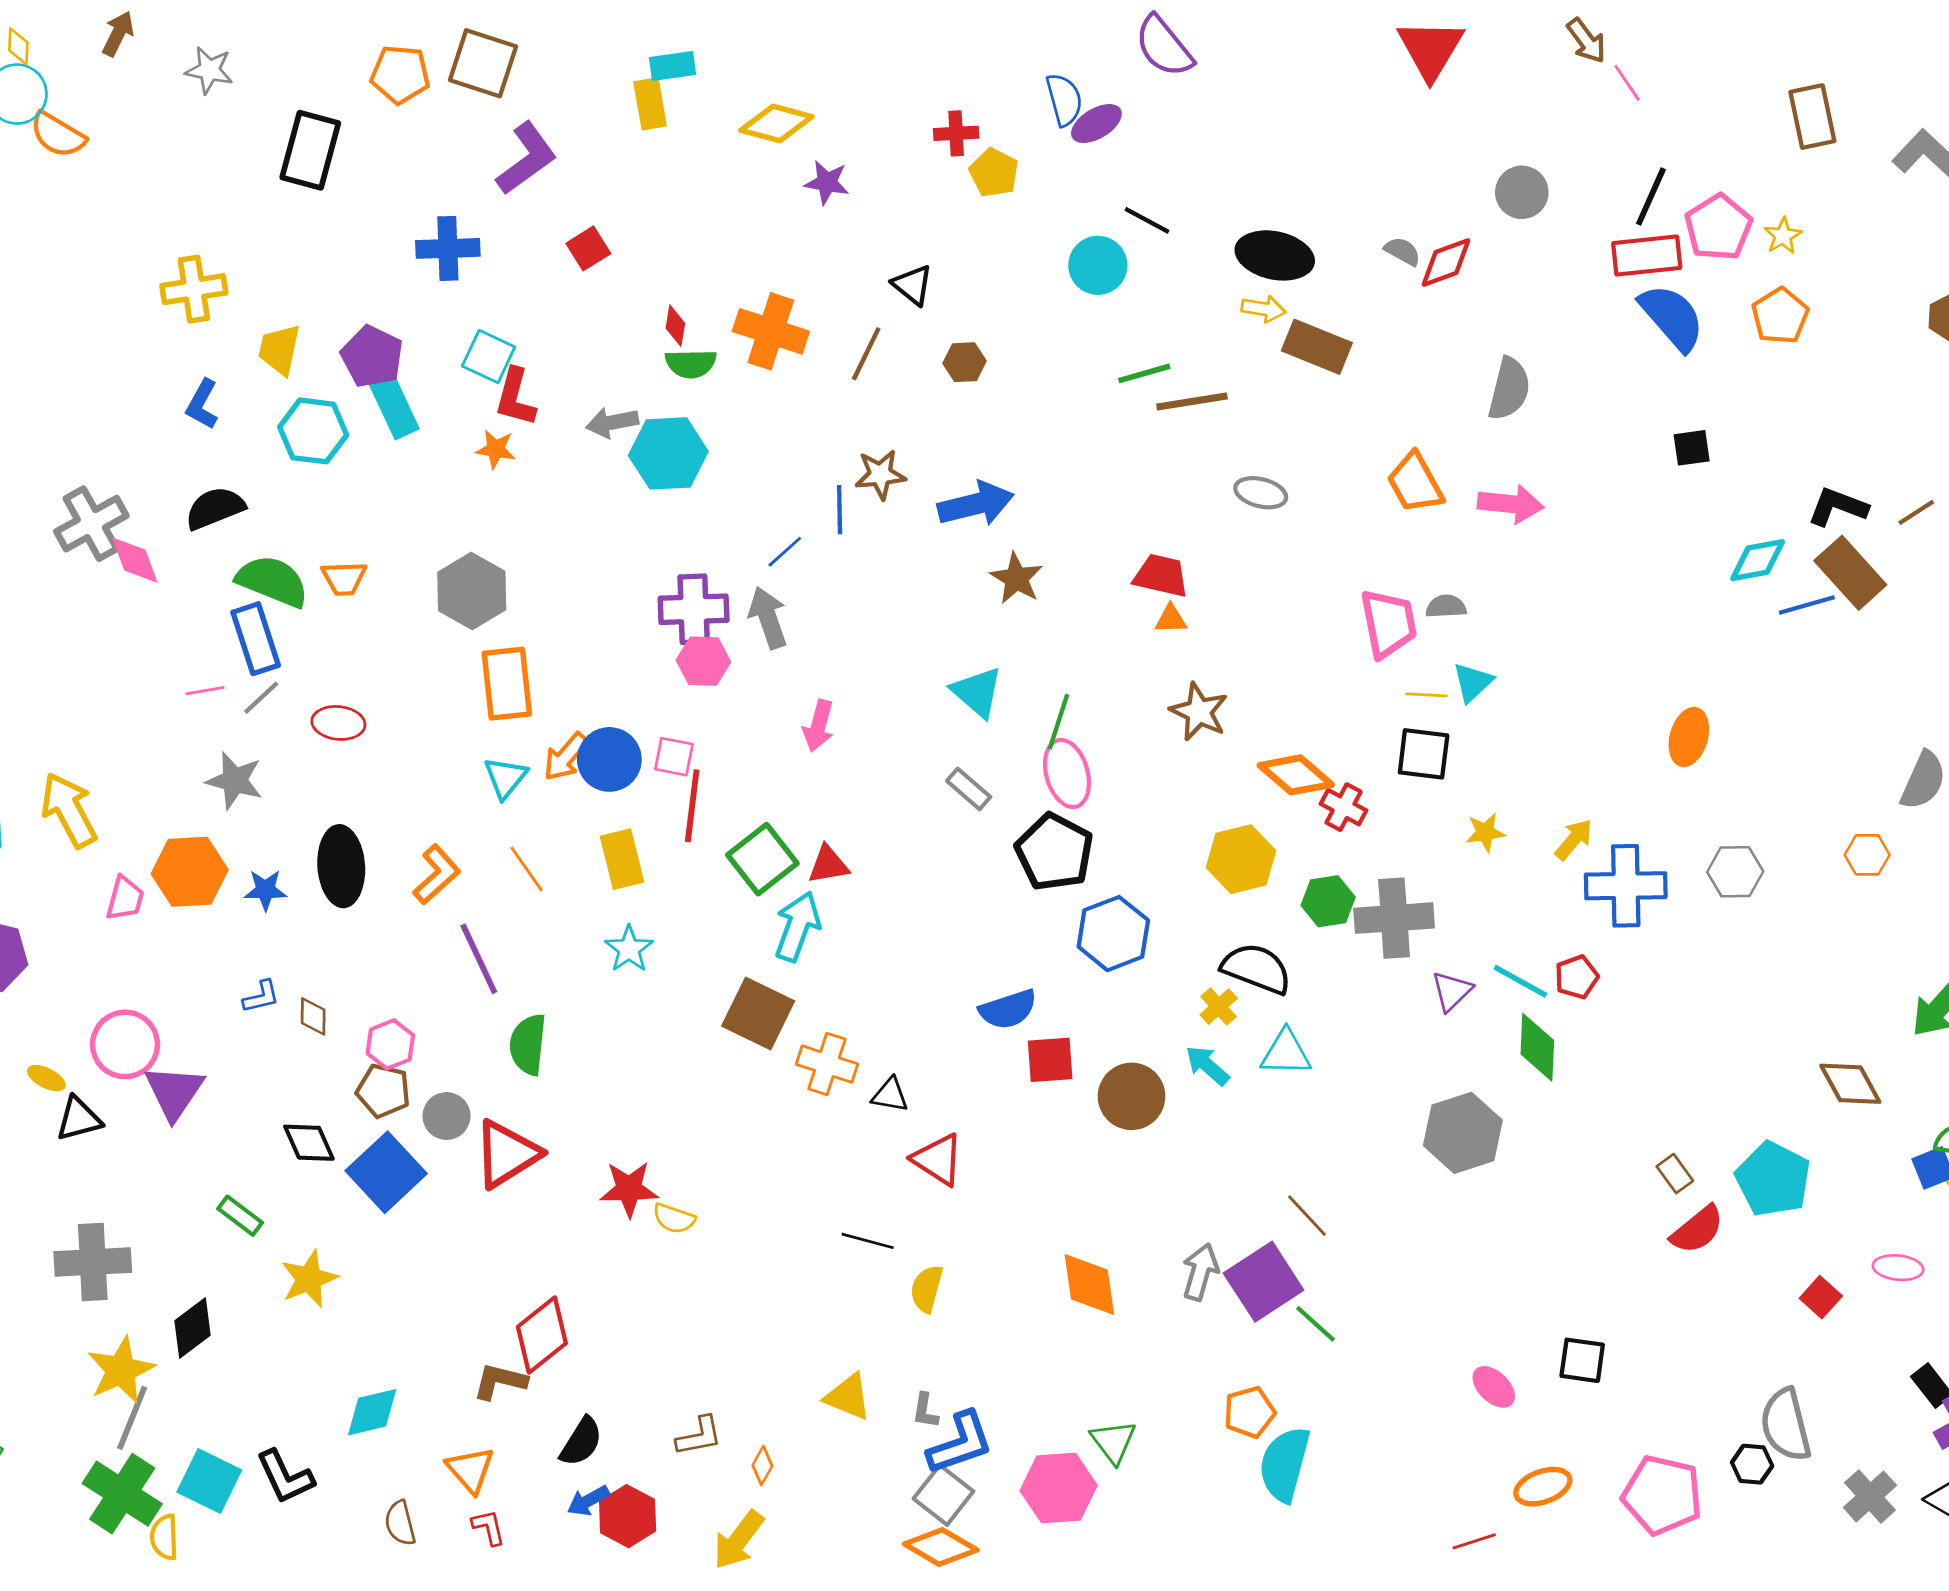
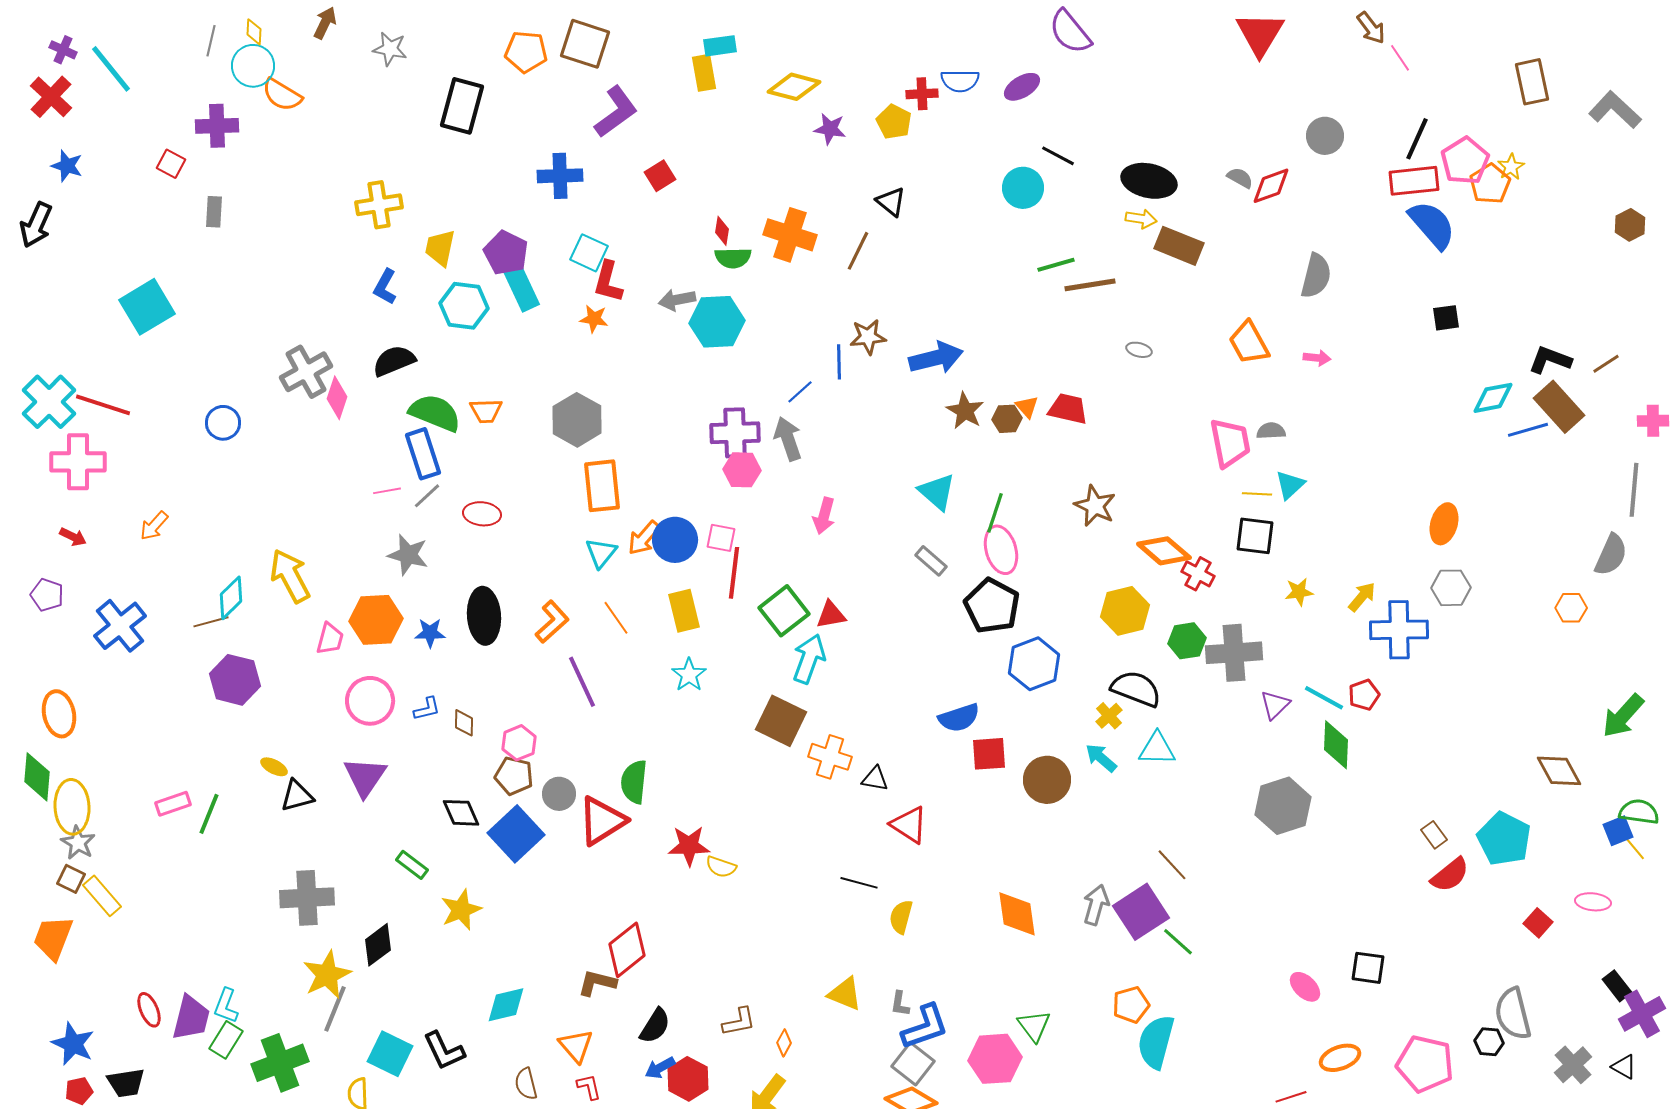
blue semicircle: (1064, 100) -> (960, 81), moved, turned 105
yellow pentagon: (994, 173) -> (894, 122), moved
orange pentagon: (1780, 316) -> (1490, 184), moved
brown hexagon: (965, 362) -> (1007, 419), moved
gray ellipse: (1261, 493) -> (1139, 350), size x0.7
pink arrow: (1511, 504) -> (1317, 358), size x0.6
pink diamond: (135, 560) -> (337, 398), turned 39
orange triangle: (1171, 619) -> (1027, 407), moved, turned 50
gray hexagon: (1735, 872) -> (1451, 588), moved
pink circle: (125, 1044) -> (370, 701), moved
green semicircle: (528, 1044) -> (634, 782), moved
green cross: (122, 1494) -> (280, 1063), moved, turned 36

